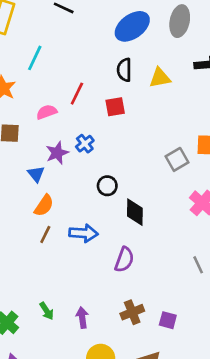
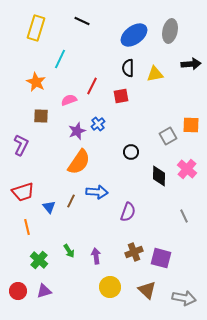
blue triangle: (36, 174) -> (49, 207), moved
black circle: (107, 186) -> (131, 152), moved
orange semicircle: (44, 206) -> (79, 162), moved, size x1.5
black diamond: (135, 212) -> (159, 176), moved
brown line: (45, 235) -> (71, 201), moved
purple square: (168, 320) -> (161, 258), size x1.5

